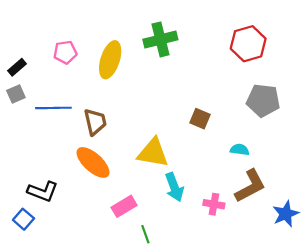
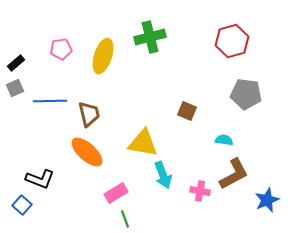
green line: (145, 234) -> (125, 219), moved

